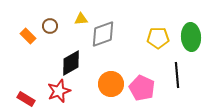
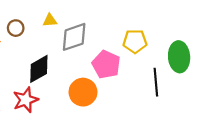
green ellipse: (191, 37) -> (179, 57), moved
pink pentagon: (142, 88) -> (106, 64), moved

